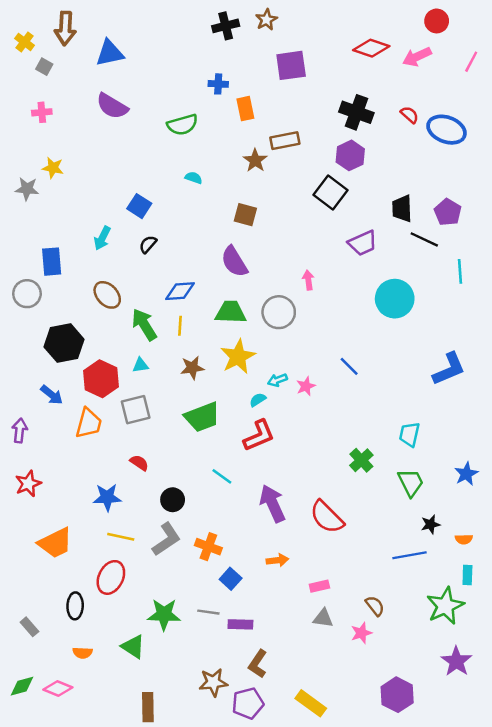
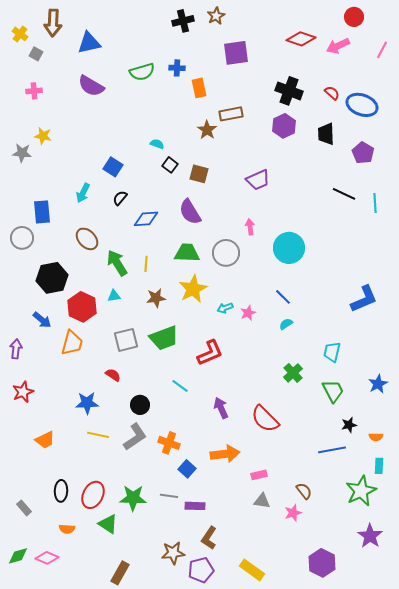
green semicircle: (182, 125) -> (142, 72), moved
black square: (331, 192) -> (170, 165), moved, size x0.6
black trapezoid: (402, 209) -> (326, 134), moved
purple pentagon: (448, 212) -> (363, 153), moved
purple trapezoid: (363, 243) -> (258, 180), moved
cyan line: (460, 271) -> (375, 203), moved
blue diamond: (180, 291) -> (146, 219), moved
cyan circle: (395, 299) -> (289, 248), moved
cyan semicircle: (258, 400) -> (286, 324), moved
gray square: (136, 410) -> (126, 340), moved
purple arrow: (273, 503) -> (221, 408), size x0.7
orange trapezoid: (55, 543) -> (45, 440), size x0.7
orange arrow: (277, 560) -> (225, 454), size x1.6
red ellipse: (111, 577) -> (93, 495), moved
brown rectangle: (148, 707) -> (120, 573), turned 30

